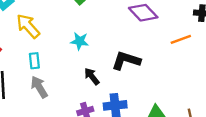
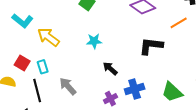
cyan rectangle: (34, 61) -> (43, 67), moved
black L-shape: (126, 61) -> (151, 46), moved

